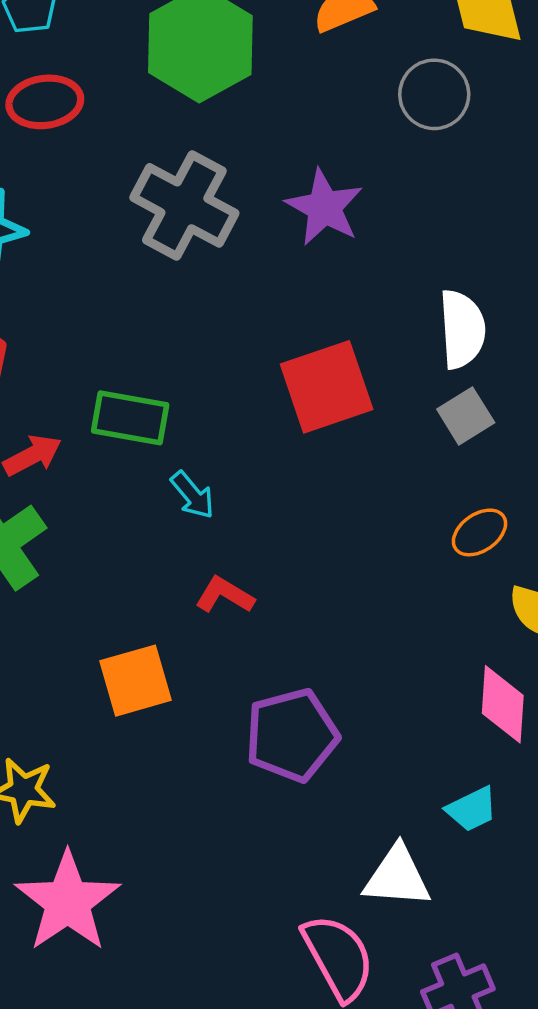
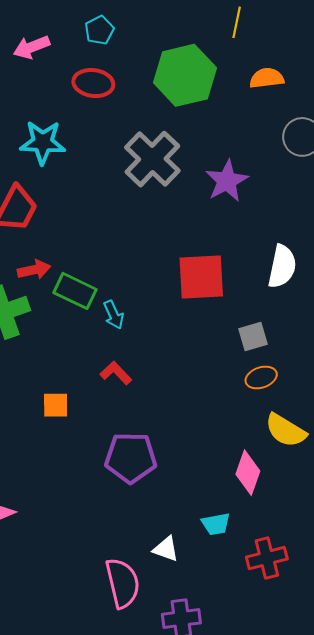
gray square: (466, 416) -> (253, 337), moved
green rectangle: (130, 418) -> (75, 291), moved
orange square: (135, 681) -> (56, 405), size x0.7
white triangle: (397, 877) -> (166, 549), size x0.7

